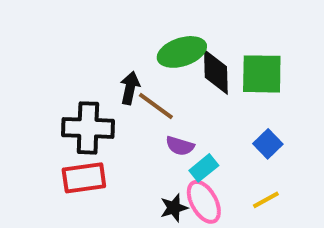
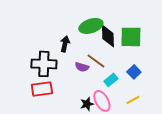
brown line: (156, 106) -> (96, 61), moved
purple semicircle: (180, 146) -> (82, 67), moved
cyan rectangle: (204, 168) -> (111, 80), moved

